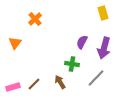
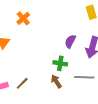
gray line: (96, 78) -> (84, 77), turned 48
brown arrow: (60, 82) -> (56, 81), moved

